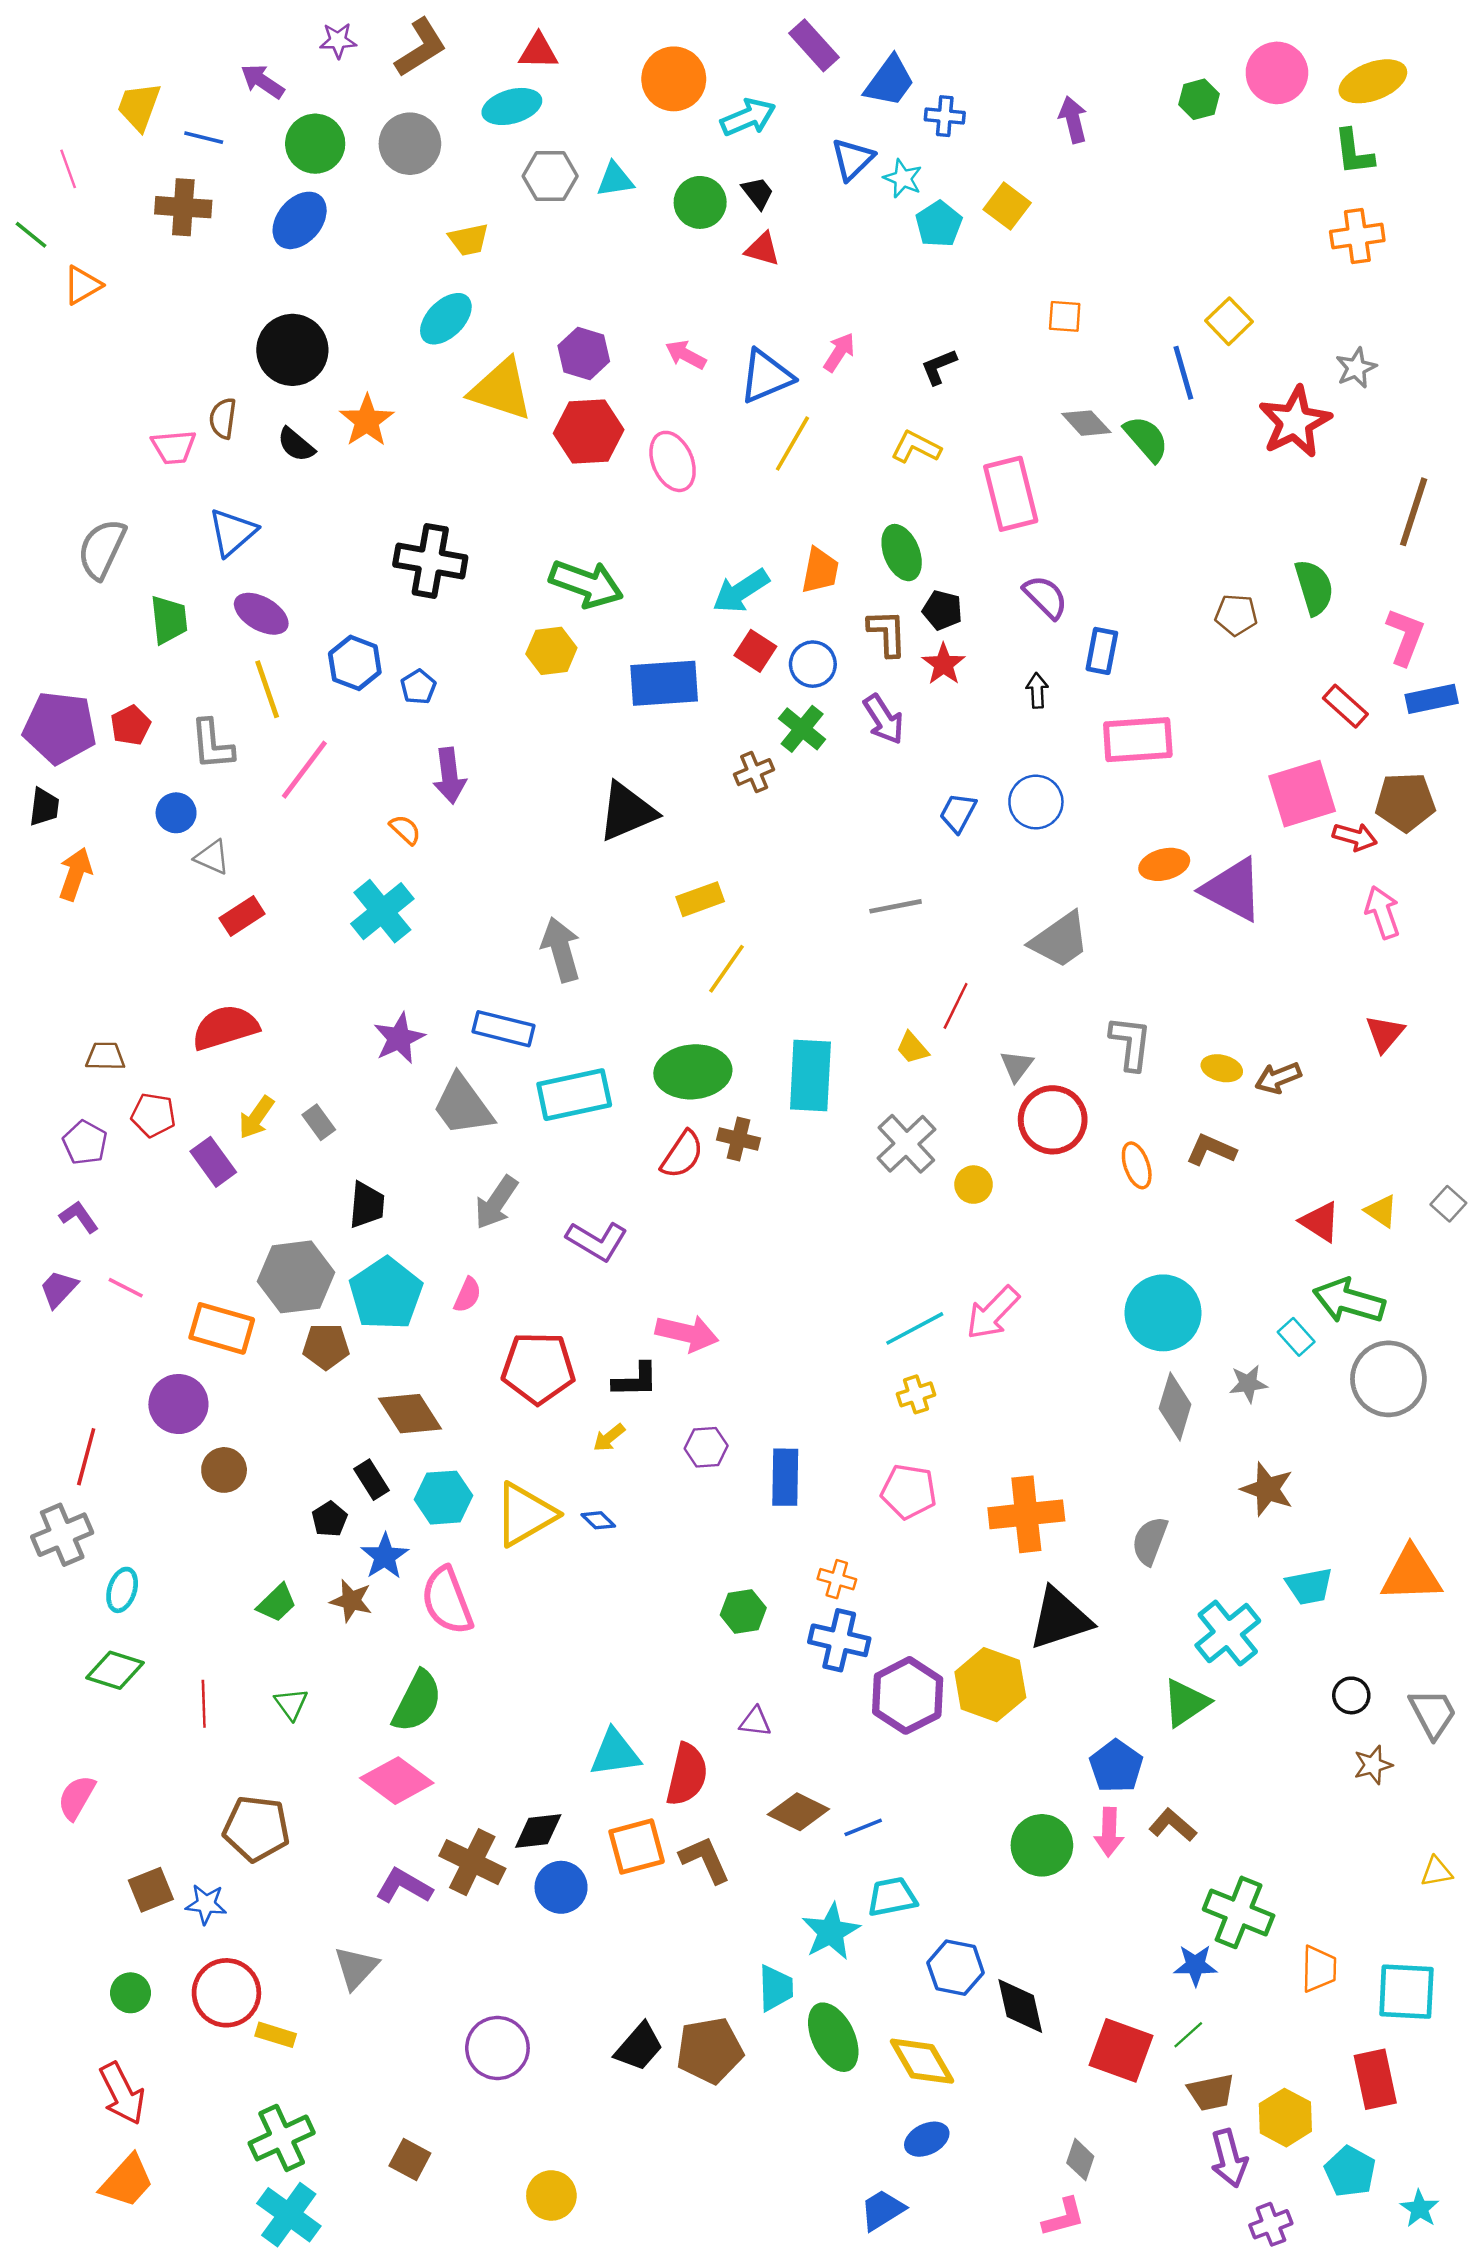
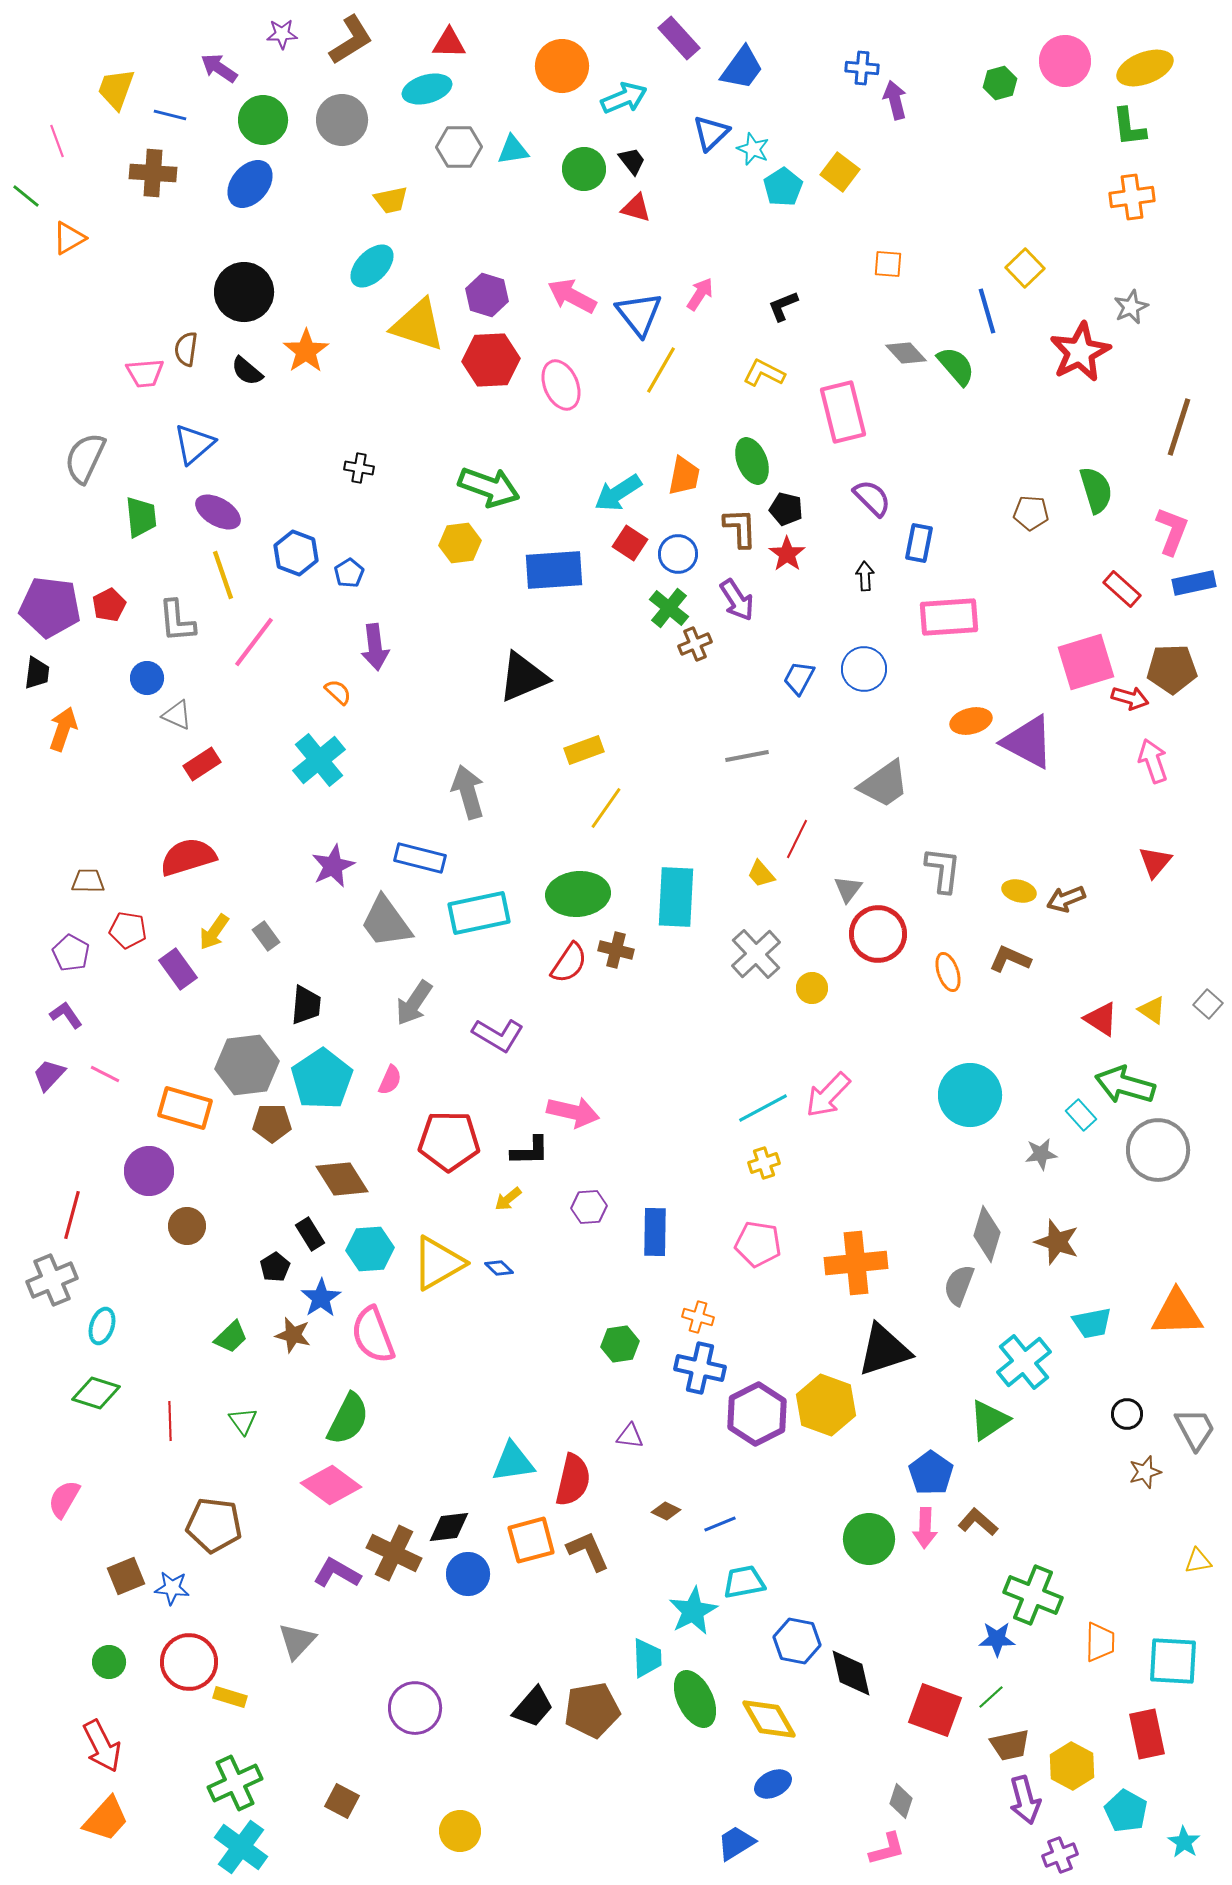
blue cross: (945, 116) -> (862, 68), moved
pink arrow: (686, 355) -> (572, 296), size x1.4
blue triangle: (766, 376) -> (639, 314), turned -45
black cross: (430, 561) -> (359, 468), size x0.5
brown cross: (754, 772) -> (695, 644), moved
gray diamond: (1175, 1406) -> (987, 1234), moved
brown diamond: (798, 1812) -> (666, 1511), size x0.6

